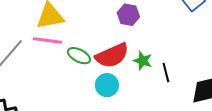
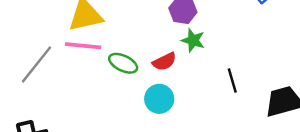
red semicircle: (112, 56) -> (164, 62), size x0.6
green star: (143, 61) -> (193, 40), moved

